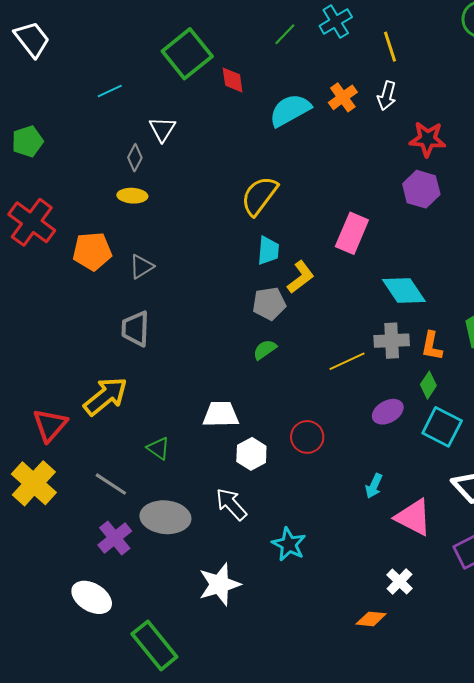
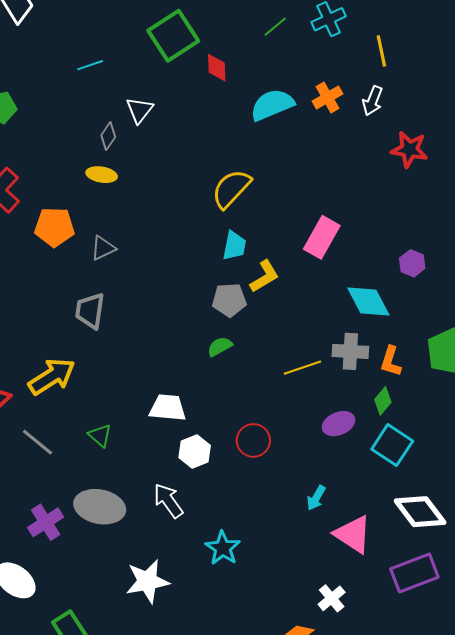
purple hexagon: (421, 189) -> (412, 263), moved, size x0.7
gray line: (111, 484) -> (38, 442), moved

